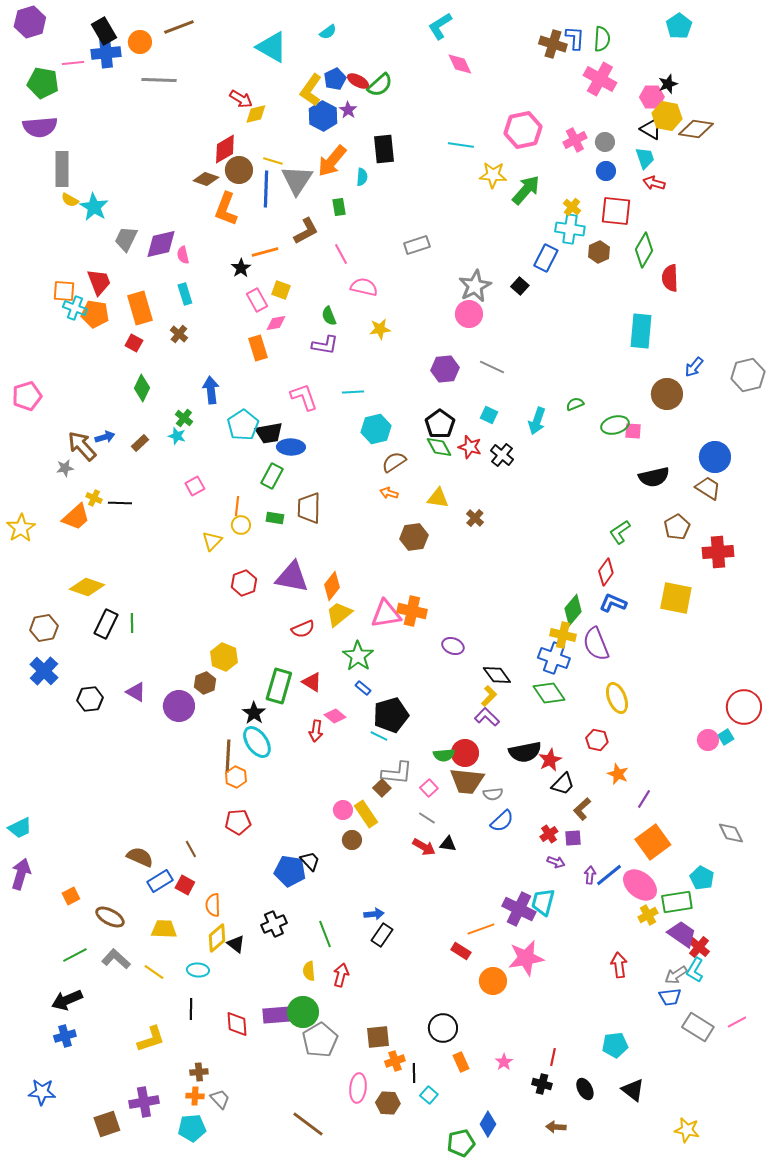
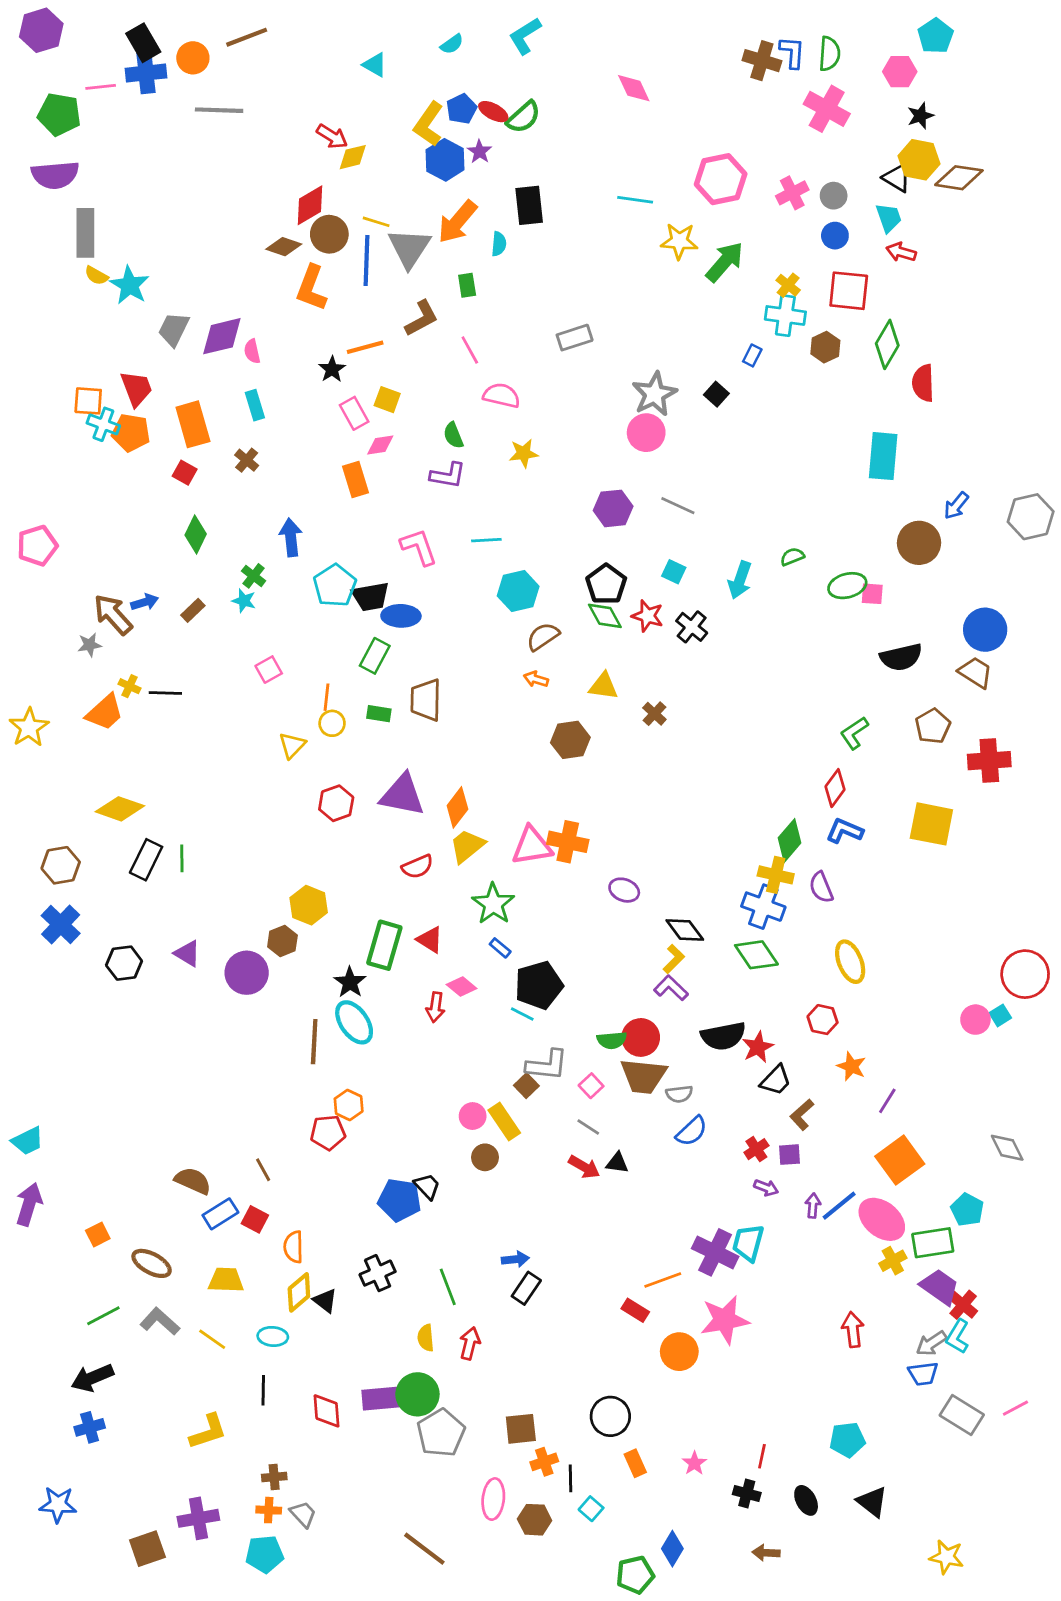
cyan L-shape: (440, 26) -> (525, 36), moved
cyan triangle: (272, 47) -> (375, 65), size x0.6
pink hexagon: (652, 97) -> (900, 72), moved
blue rectangle: (546, 258) -> (752, 355), size x0.6
purple semicircle: (596, 644) -> (821, 887), size x0.7
orange hexagon: (236, 777) -> (349, 1105), moved

